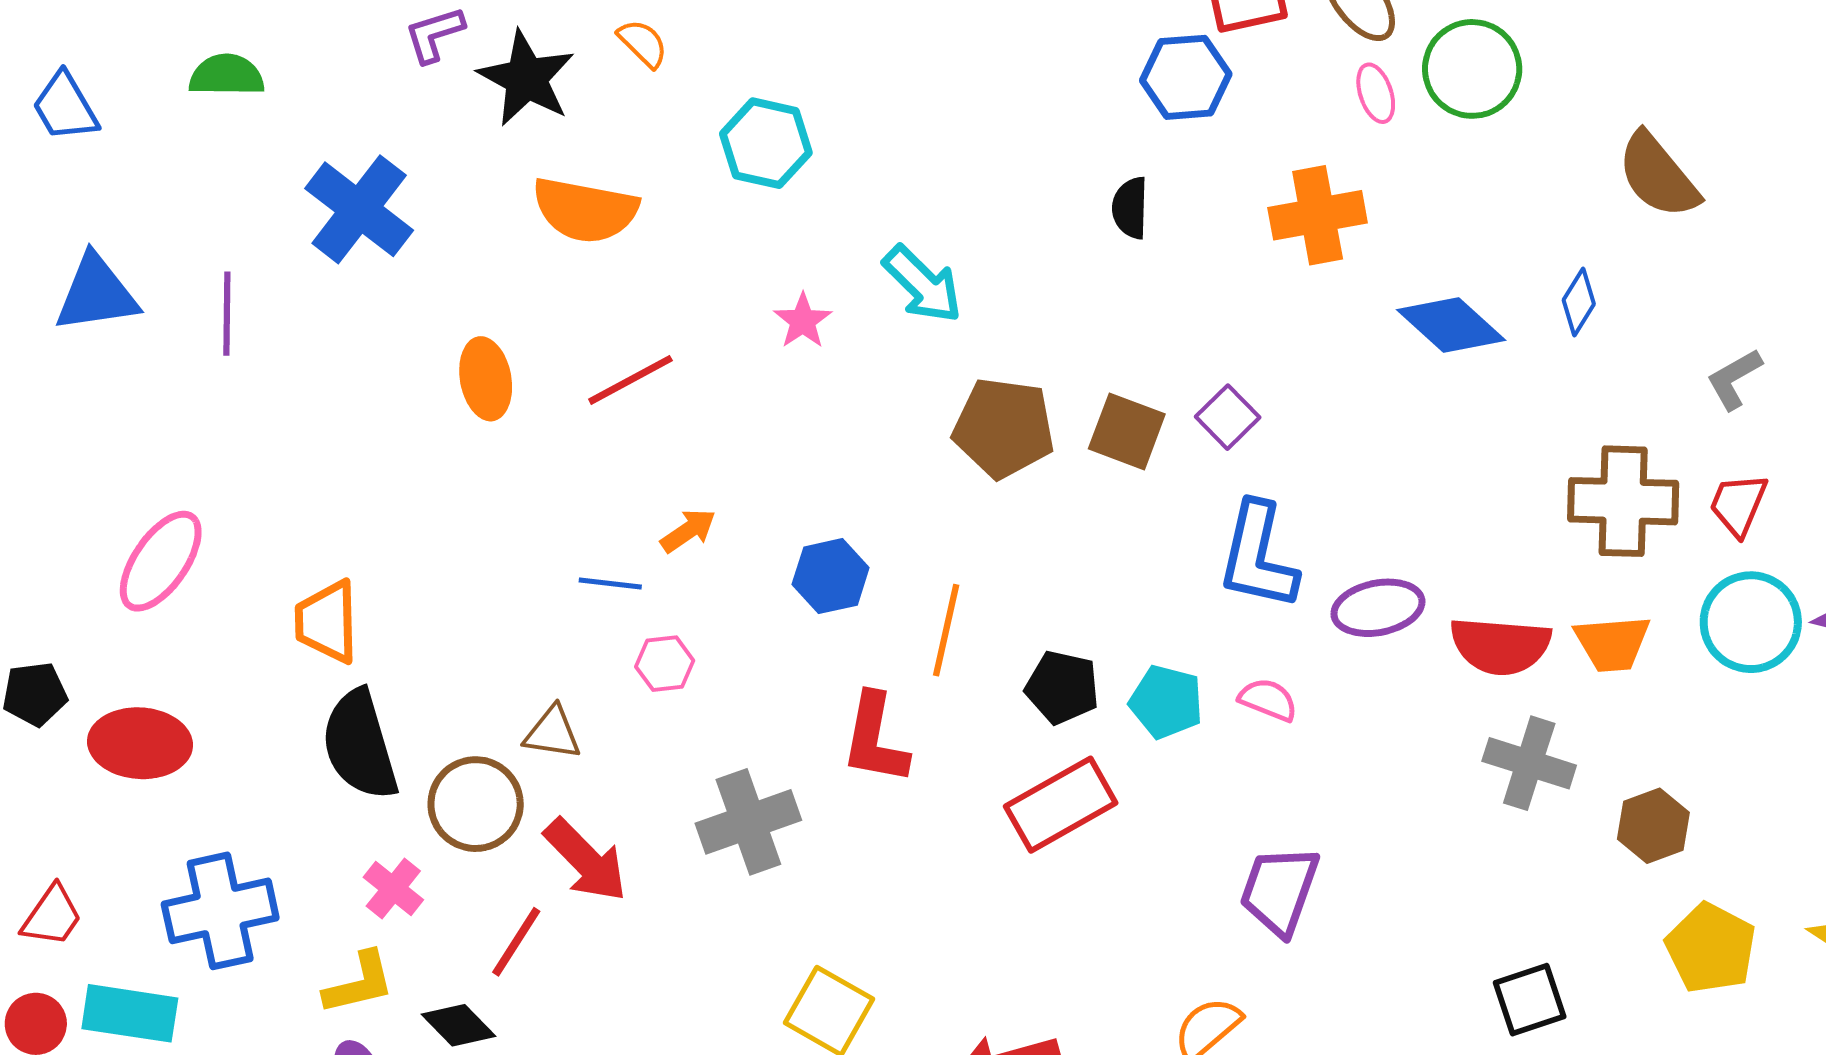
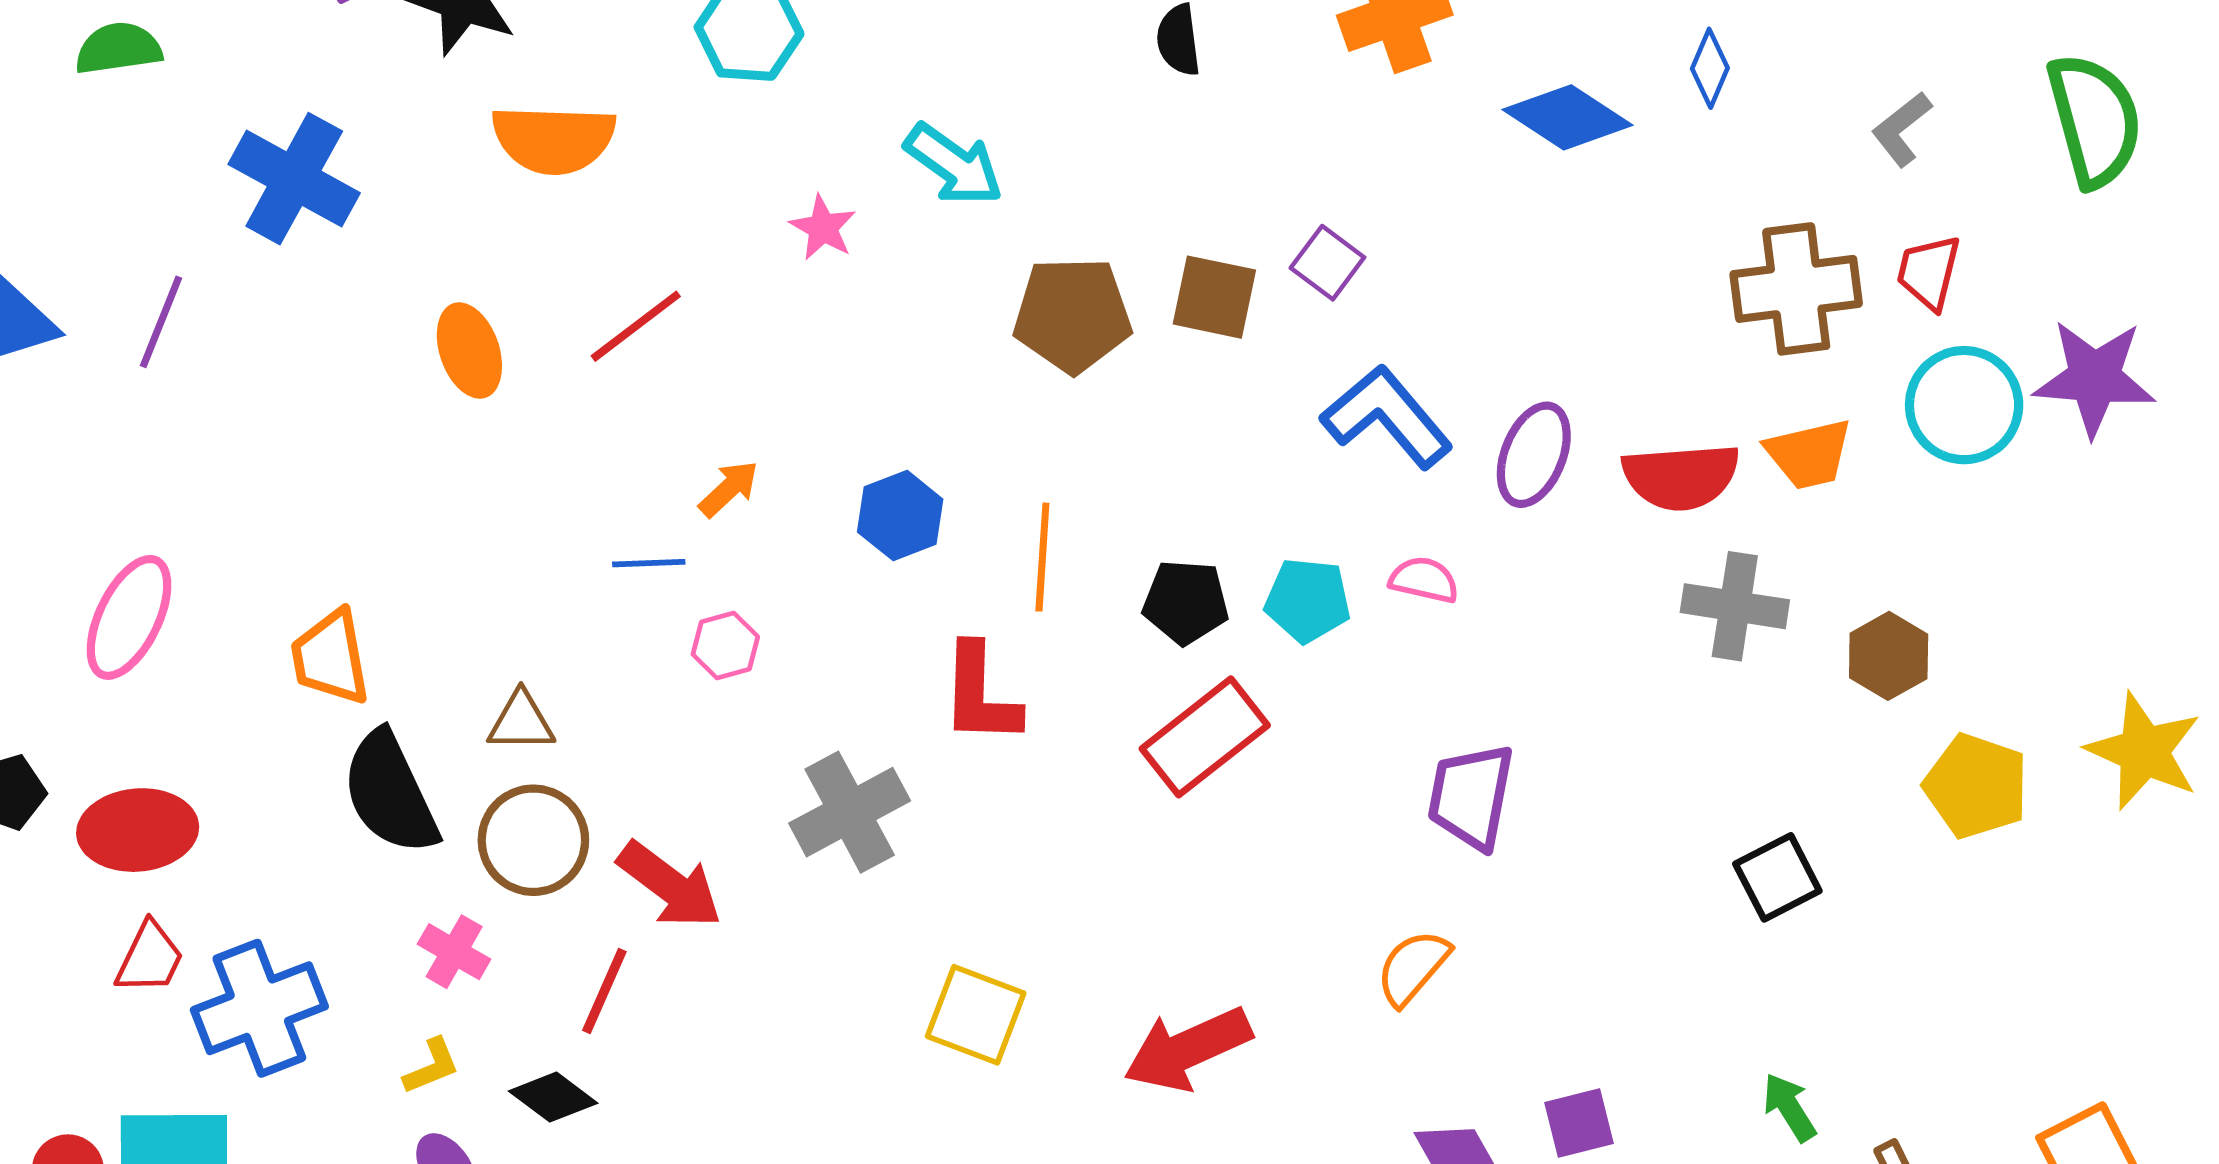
purple line: (227, 314) -> (161, 322), turned 30
blue L-shape: (1258, 556) -> (1387, 417), turned 136
purple ellipse: (1378, 608) -> (1534, 455), turned -48
brown triangle: (553, 733) -> (521, 722), moved
red trapezoid: (52, 916) -> (150, 958), moved
yellow L-shape: (359, 983) -> (432, 1066), size x0.7

